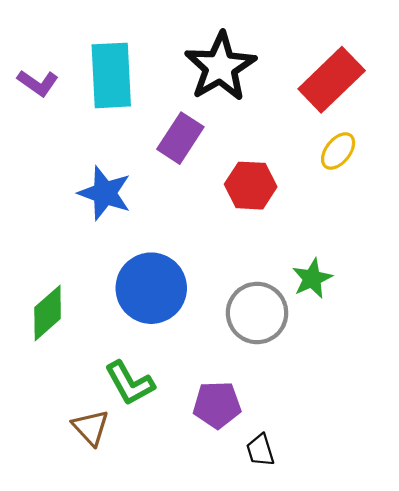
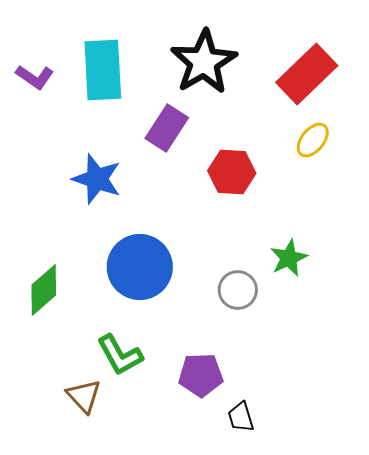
gray circle: (257, 313) -> (238, 290), size x0.7

